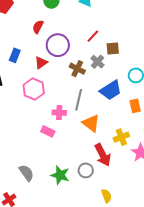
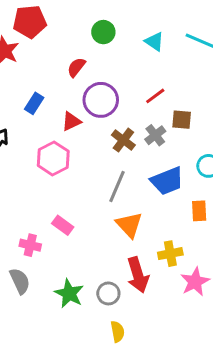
pink cross: (59, 113) -> (30, 245), moved
yellow semicircle: (106, 196) -> (118, 332), moved

